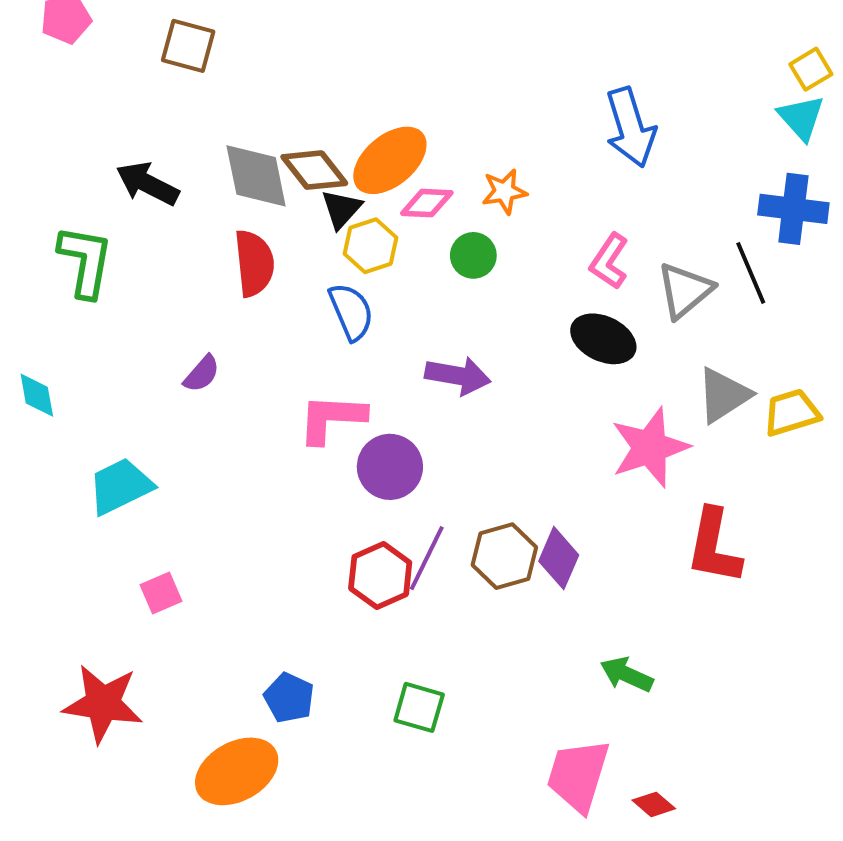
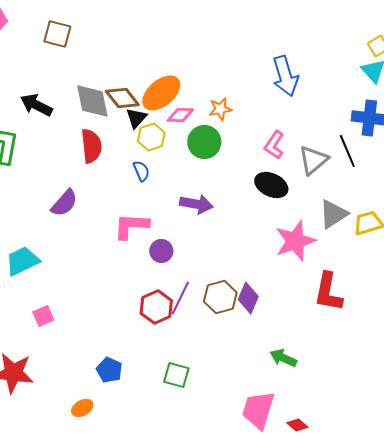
green circle: (473, 255) -> (204, 142), size x1.4
blue semicircle: (351, 312) -> (141, 171), size x0.7
purple semicircle: (202, 374) -> (64, 203), size x1.4
purple circle: (390, 467) -> (161, 251), size x0.7
orange ellipse: (237, 771) -> (82, 408), size x0.5

